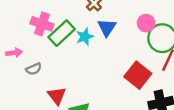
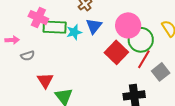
pink circle: (146, 23) -> (128, 25), size x1.6
green rectangle: (62, 33) -> (55, 27), turned 40
red square: (138, 75) -> (116, 52), moved

